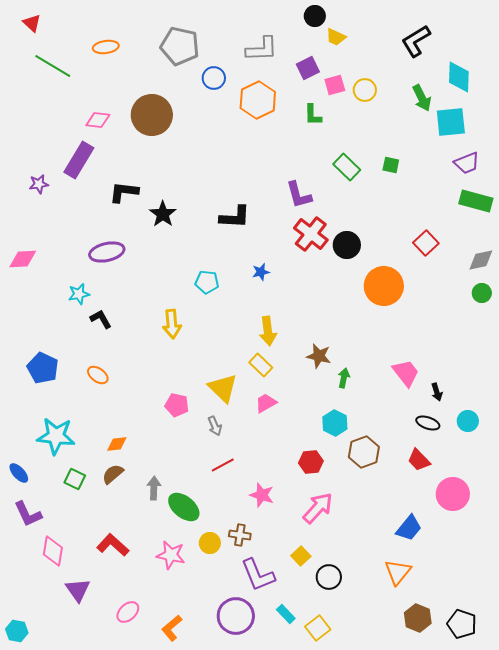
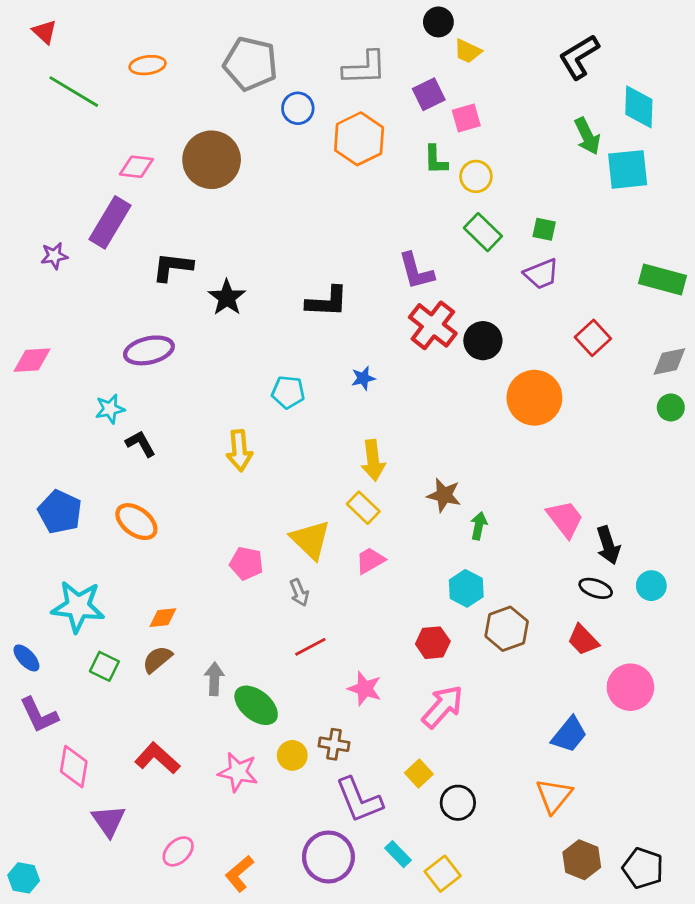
yellow circle: (365, 90) -> (476, 176), moved
purple trapezoid: (467, 163) -> (541, 274), moved
orange ellipse: (98, 375) -> (136, 522), size x1.4
black arrow: (437, 392) -> (608, 545), size x1.5

